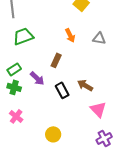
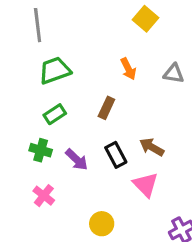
green rectangle: (14, 69) -> (55, 114), moved
purple arrow: (37, 78) -> (77, 160), moved
pink triangle: (98, 109) -> (146, 185), moved

